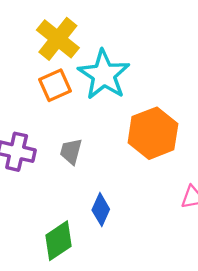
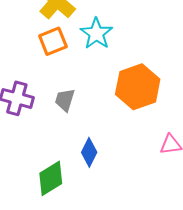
cyan star: (104, 75) -> (96, 34), size x0.7

